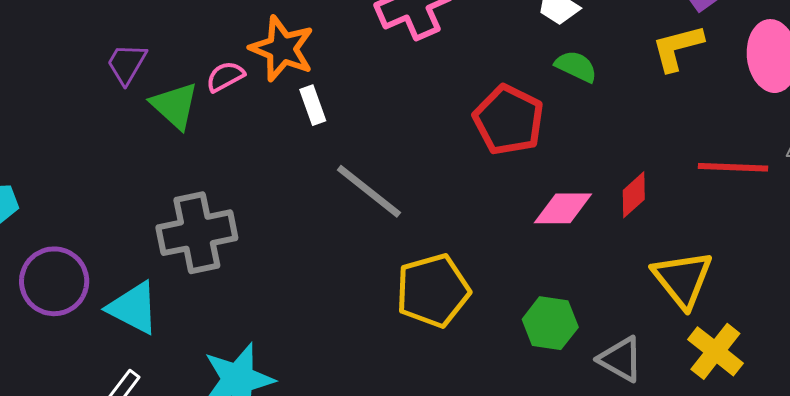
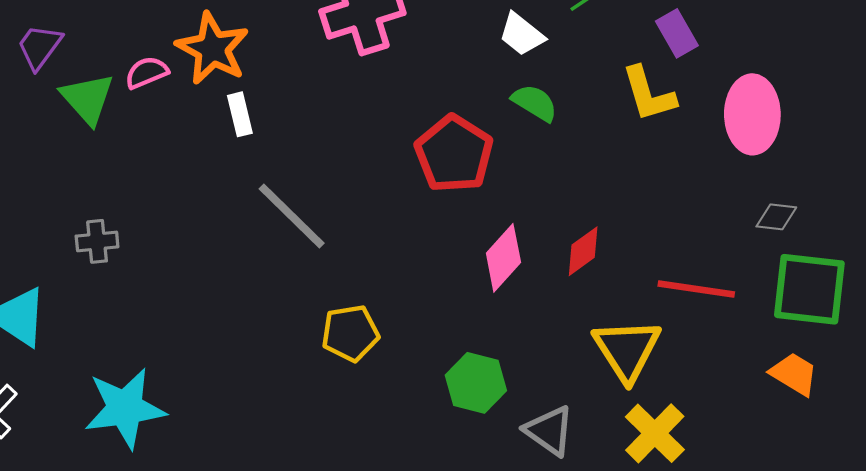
yellow L-shape: (677, 48) -> (649, 94), turned -98
red line: (733, 167) -> (696, 289), moved
pink diamond: (563, 208) -> (503, 258), turned -54
gray cross: (197, 233) -> (97, 241), size x0.5
yellow pentagon: (433, 291) -> (350, 333), size x0.7

